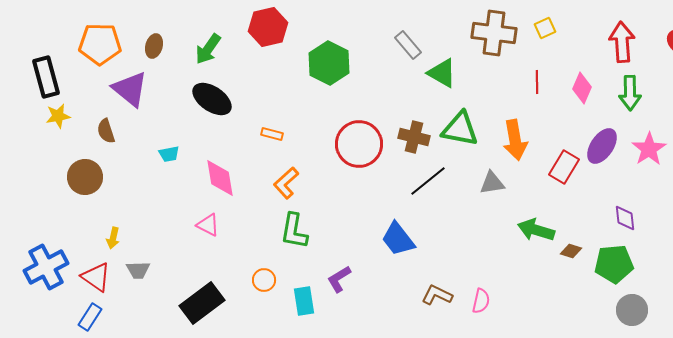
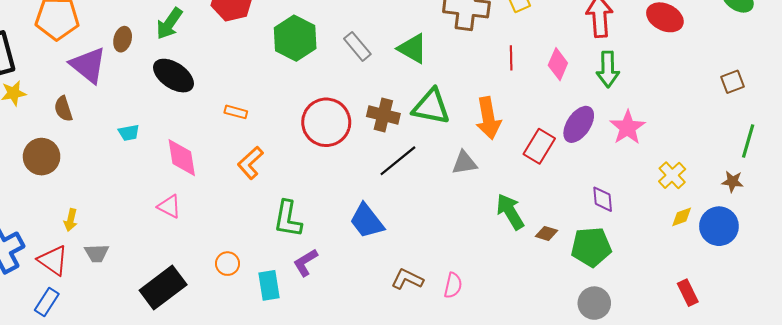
gray rectangle: (408, 45) -> (357, 46), moved
brown ellipse: (154, 46) -> (123, 39), moved
green arrow: (536, 230) -> (510, 212), turned 42
green L-shape: (294, 231) -> (288, 219), moved
gray circle: (632, 310) -> (594, 303), moved

